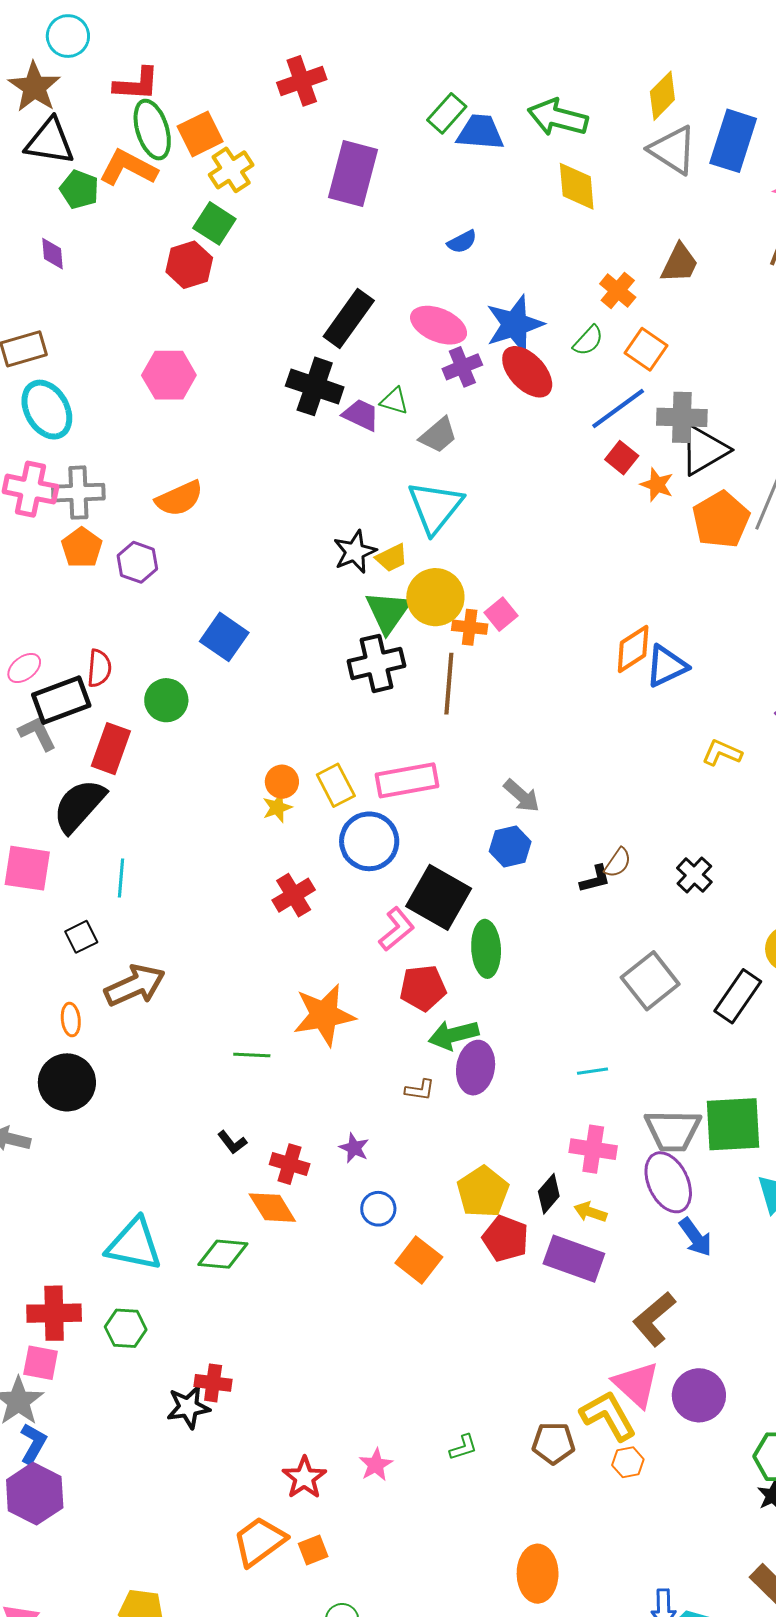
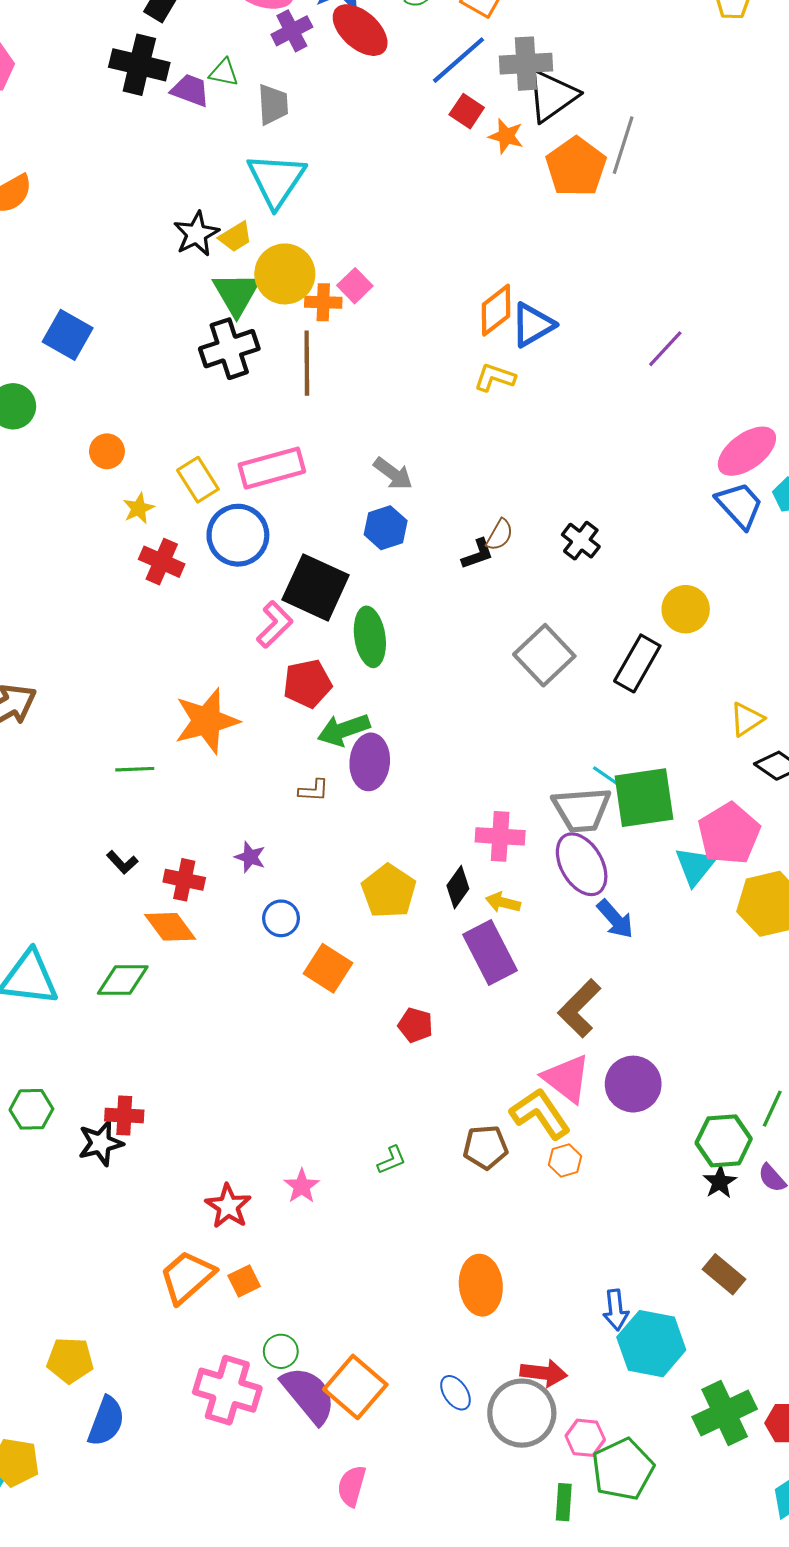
gray trapezoid: (438, 435) -> (273, 104), turned -48
yellow L-shape: (722, 753) -> (495, 377), moved
orange circle: (282, 782) -> (107, 451), moved
red cross: (294, 895) -> (162, 562), moved, turned -30
cyan line: (592, 1071) -> (607, 777), moved, turned 48
red pentagon: (505, 1239) -> (415, 1025), moved, size x0.7
purple rectangle: (574, 1259) -> (490, 953), turned 48
green hexagon: (126, 1328) -> (31, 1109), moved

